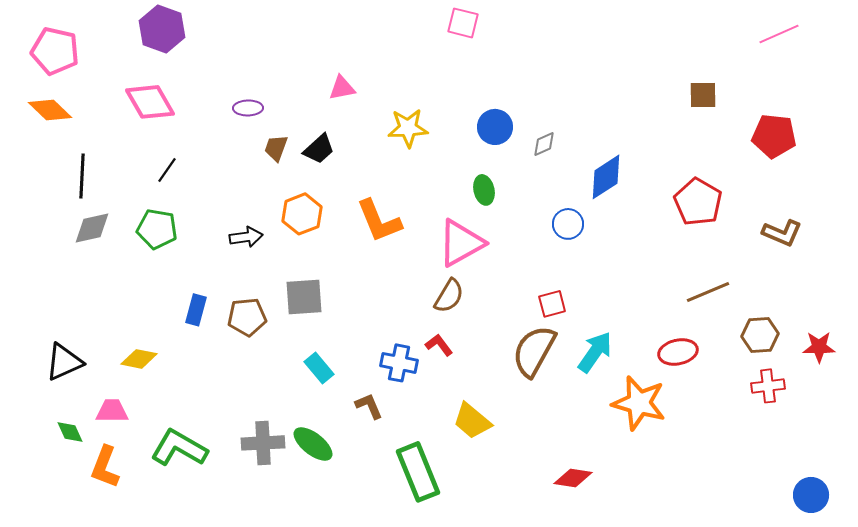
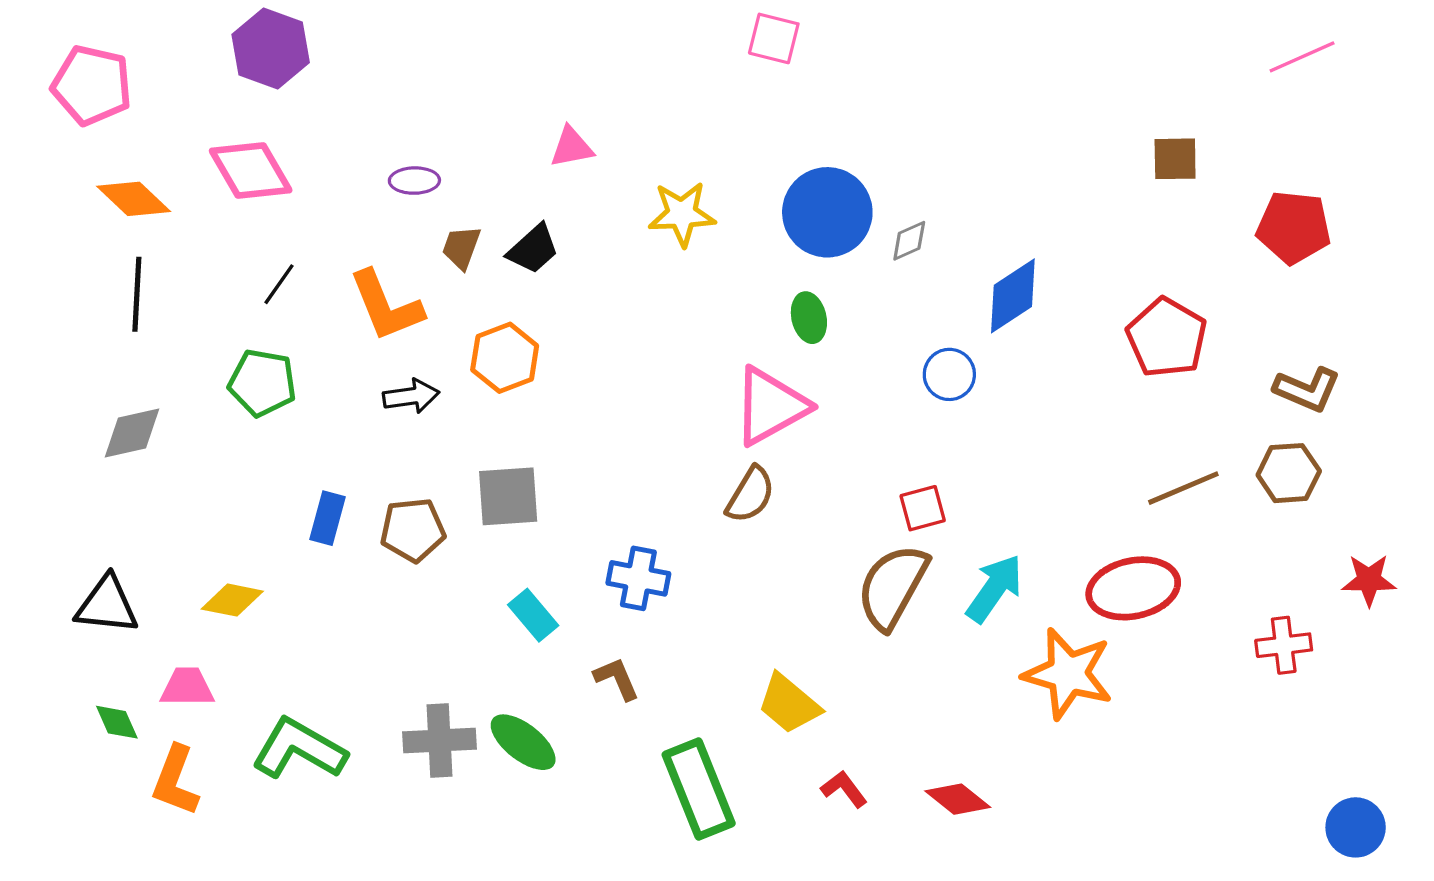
orange diamond: (50, 110) -> (134, 199), moved
blue circle: (495, 127) -> (827, 212), size x1.5
orange L-shape: (379, 221) -> (386, 306), moved
gray diamond: (92, 228) -> (132, 433), moved
brown hexagon: (760, 335) -> (1289, 473), moved
red L-shape: (439, 345) -> (844, 789), moved
red ellipse: (678, 352) -> (1133, 588), size x1.4
black triangle: (64, 362) -> (107, 605), turned 30
blue cross: (399, 363) -> (638, 578), moved
red diamond: (573, 478) -> (958, 799), turned 30

